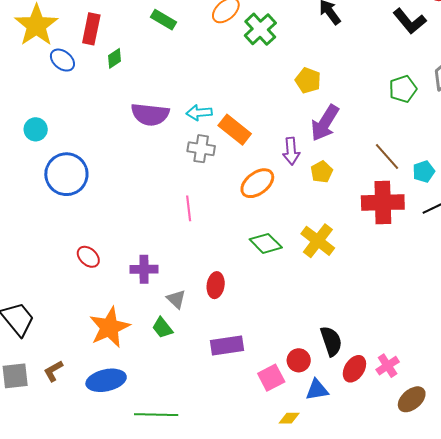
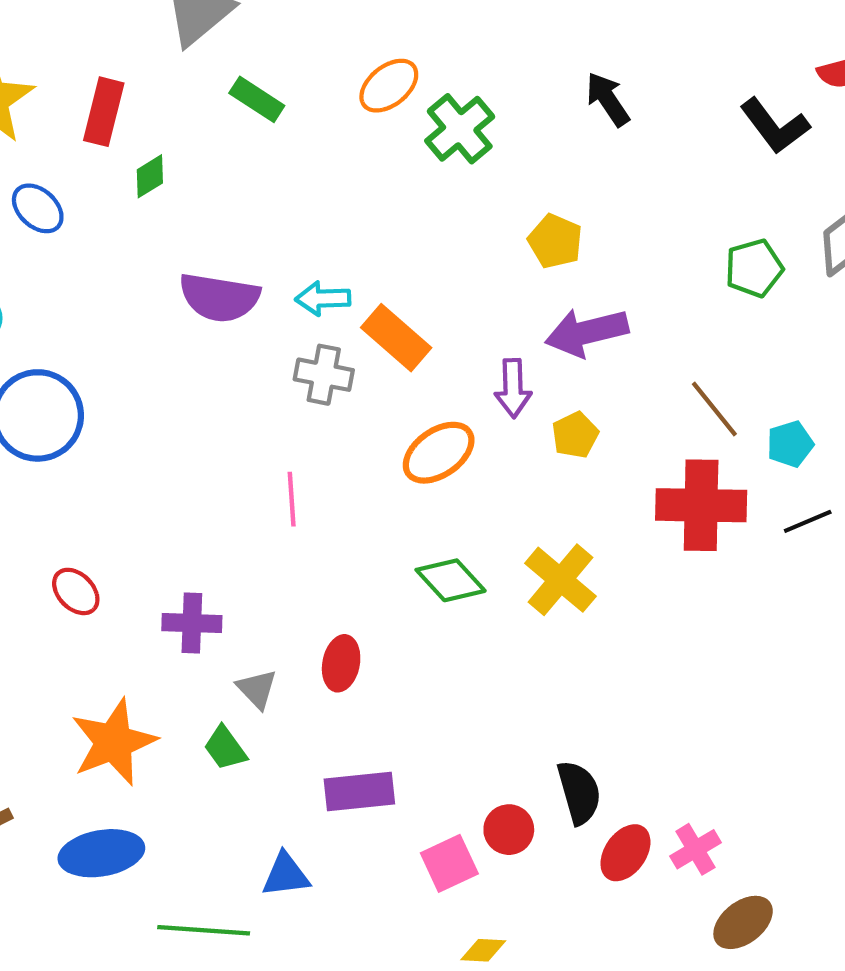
blue ellipse: (62, 60) -> (38, 208), moved
purple arrow: (325, 123) -> (587, 332), turned 42
blue triangle: (317, 390) -> (286, 875), moved

